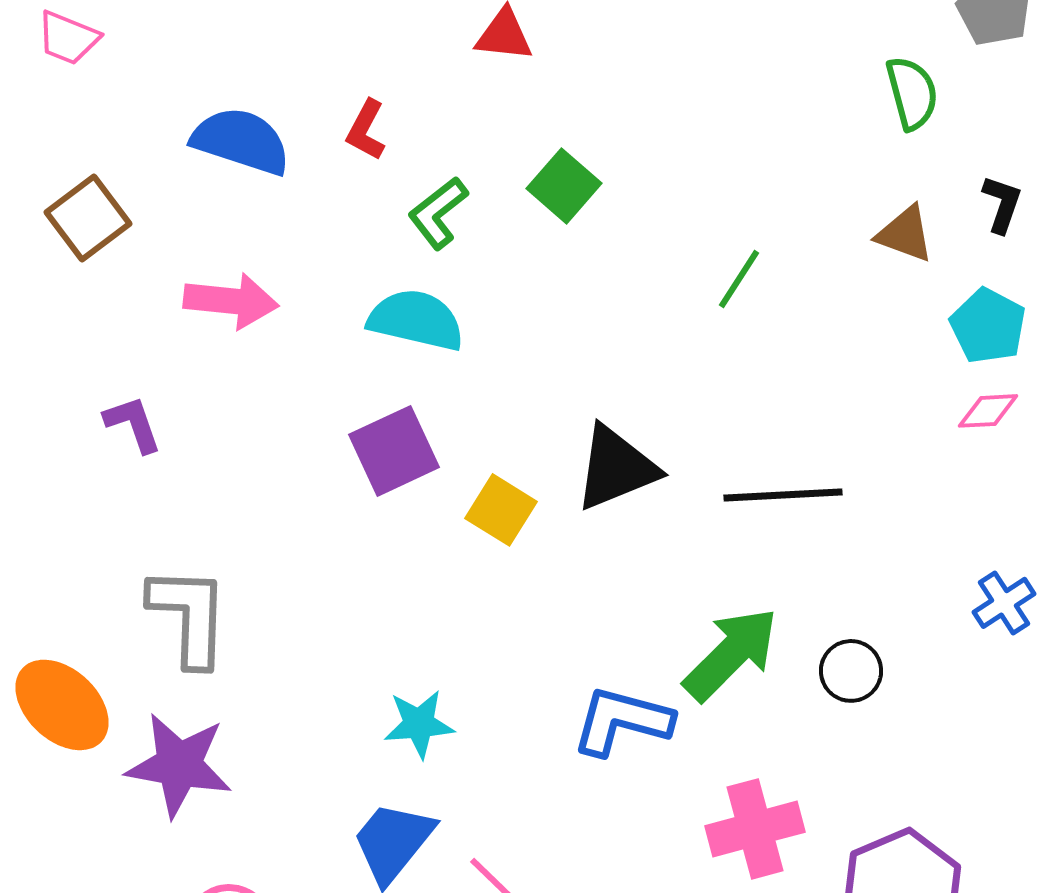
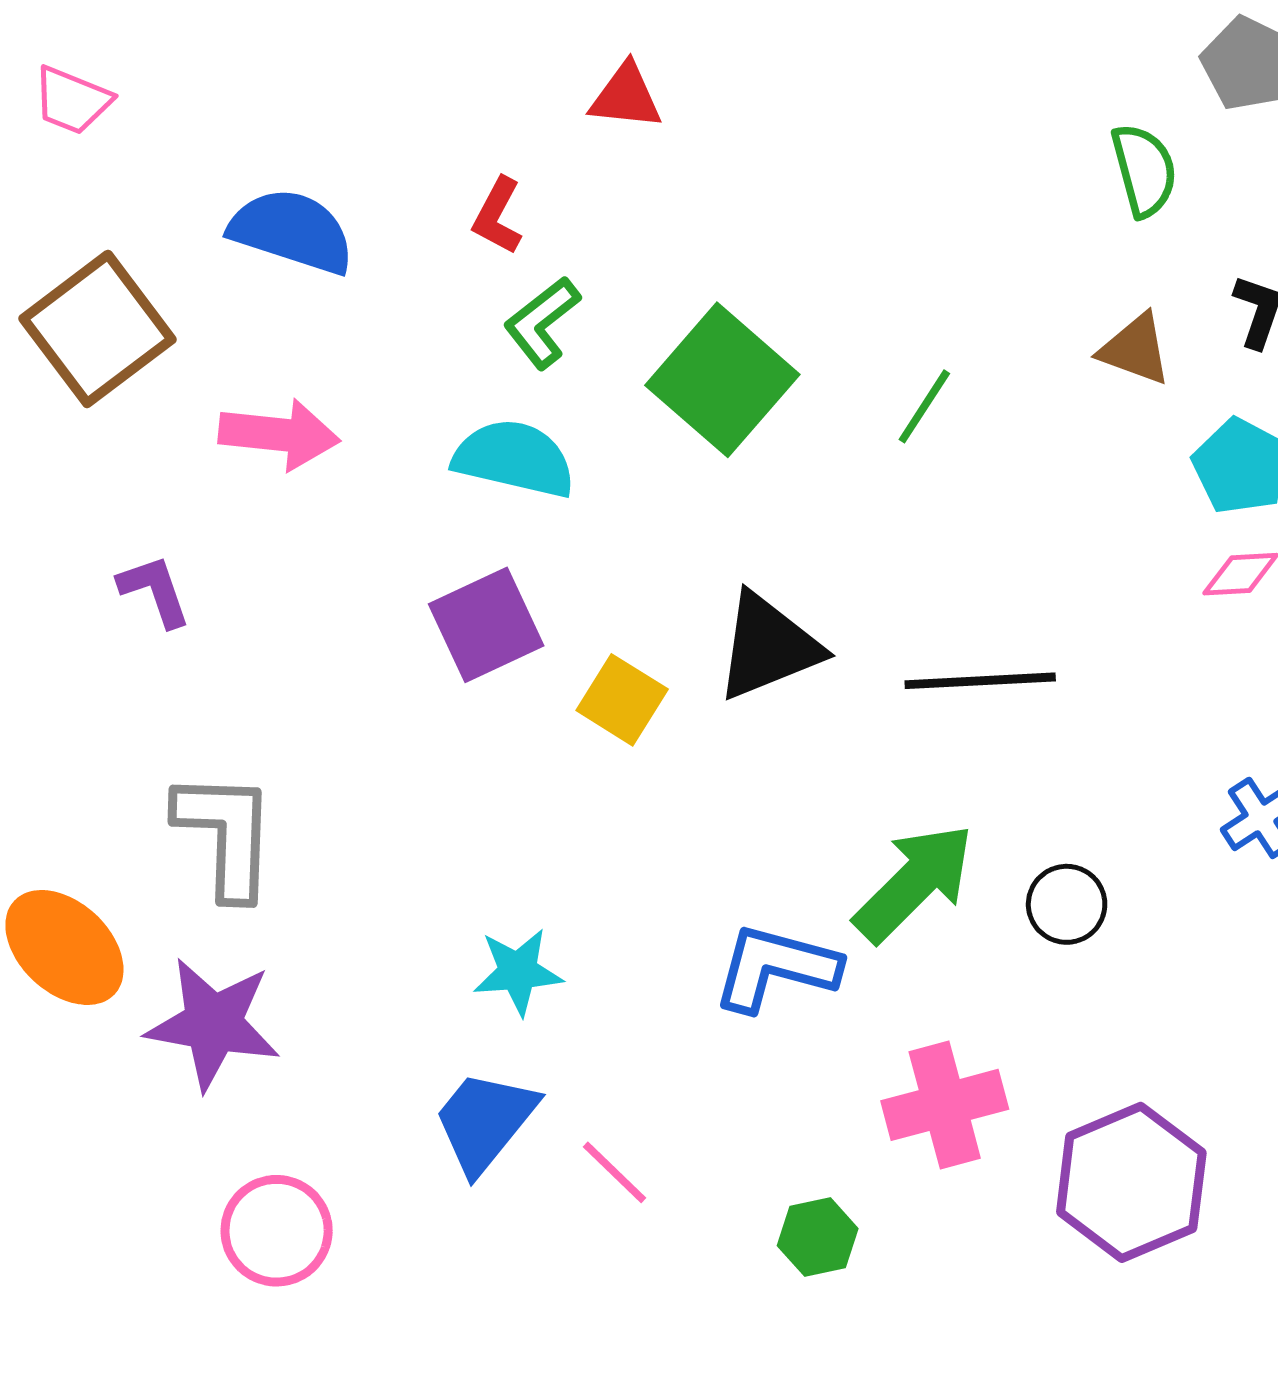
red L-shape: (366, 130) -> (498, 216), moved
green square: (564, 186) -> (722, 380), moved, size x1.6
brown square: (88, 218) -> (97, 329), size x1.4

